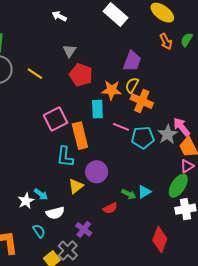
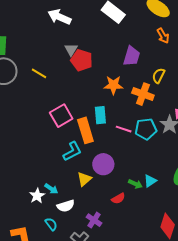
white arrow: (59, 16) -> (59, 17), size x1.6
red pentagon: (81, 75) -> (82, 60), moved
yellow semicircle: (132, 85) -> (159, 76), moved
cyan rectangle: (97, 109) -> (100, 115), moved
pink line: (121, 127) -> (124, 129), moved
cyan L-shape: (65, 157) -> (72, 151), turned -120

